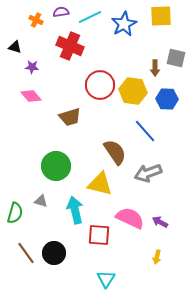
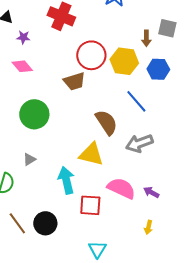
brown trapezoid: (70, 117) -> (74, 81), moved
green circle: (56, 166) -> (34, 114), moved
gray triangle: (41, 201) -> (29, 159), moved, turned -48

